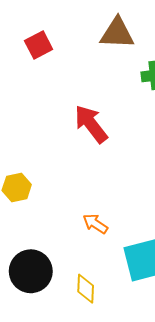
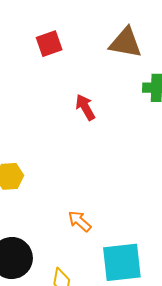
red arrow: (91, 124) -> (85, 107), moved, size x0.7

